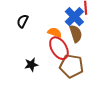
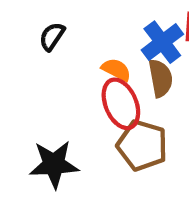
black star: (31, 65) -> (54, 164), moved, size x1.6

